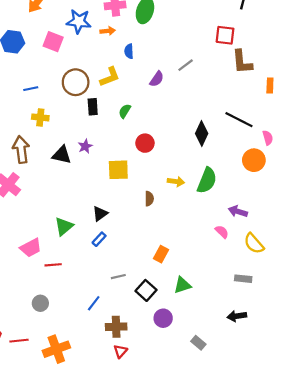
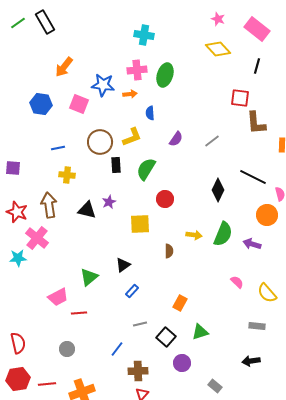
gray line: (186, 65) -> (212, 141), moved
green semicircle: (125, 111) -> (146, 169), size x1.6
purple arrow: (238, 211) -> (252, 244), moved
blue rectangle: (99, 239) -> (132, 291), moved

